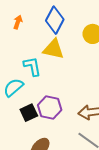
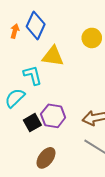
blue diamond: (55, 20) -> (36, 25), moved

